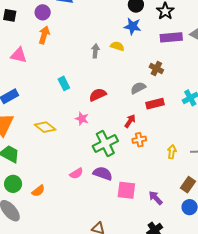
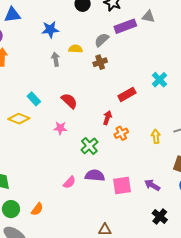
blue star: (133, 26) -> (50, 30), moved
brown cross: (156, 68) -> (100, 62), moved, turned -32
gray semicircle: (138, 88) -> (102, 40), moved
red semicircle: (98, 95) -> (69, 101), turned 84
yellow diamond: (45, 127) -> (19, 119), moved
green cross: (105, 144) -> (89, 146), size x0.7

